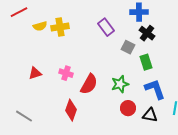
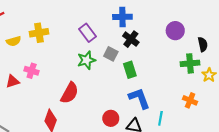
yellow semicircle: (40, 26) -> (14, 41), moved
pink cross: (66, 73) -> (32, 71), moved
green star: (120, 84) -> (86, 60), moved

